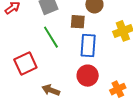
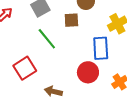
blue rectangle: (88, 46) -> (101, 48), moved

